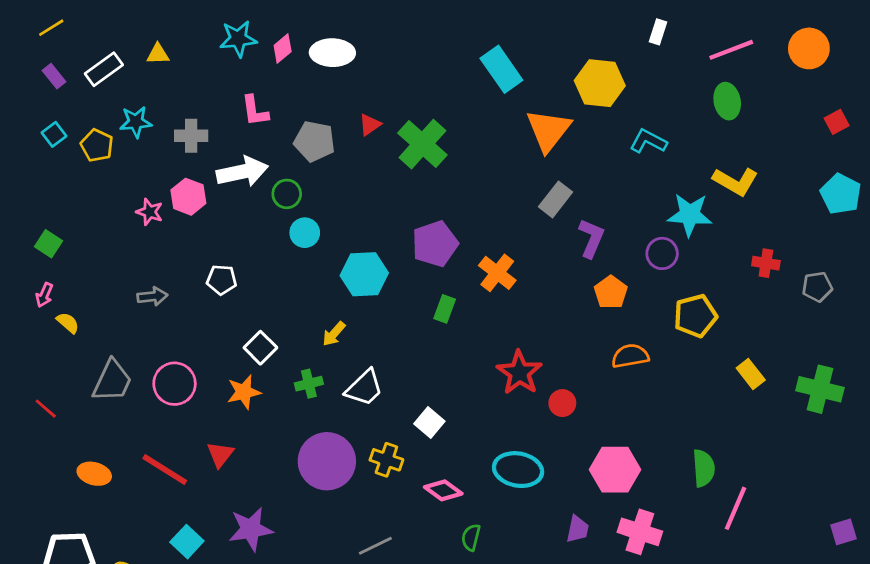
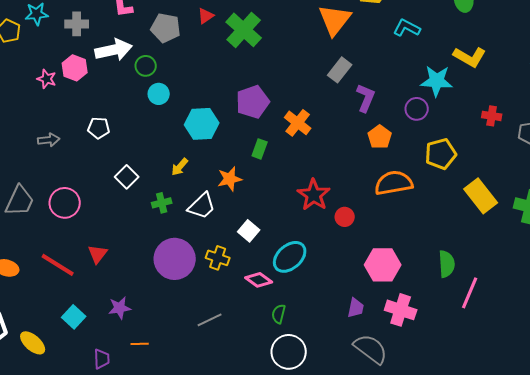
orange semicircle: (630, 356) -> (394, 183), size x1.4
yellow rectangle: (751, 374) -> (481, 196), size x1.6
orange star: (244, 392) -> (230, 179), moved
cyan ellipse: (518, 470) -> (290, 257), moved, turned -52
purple star: (251, 529) -> (120, 308), size x0.7

